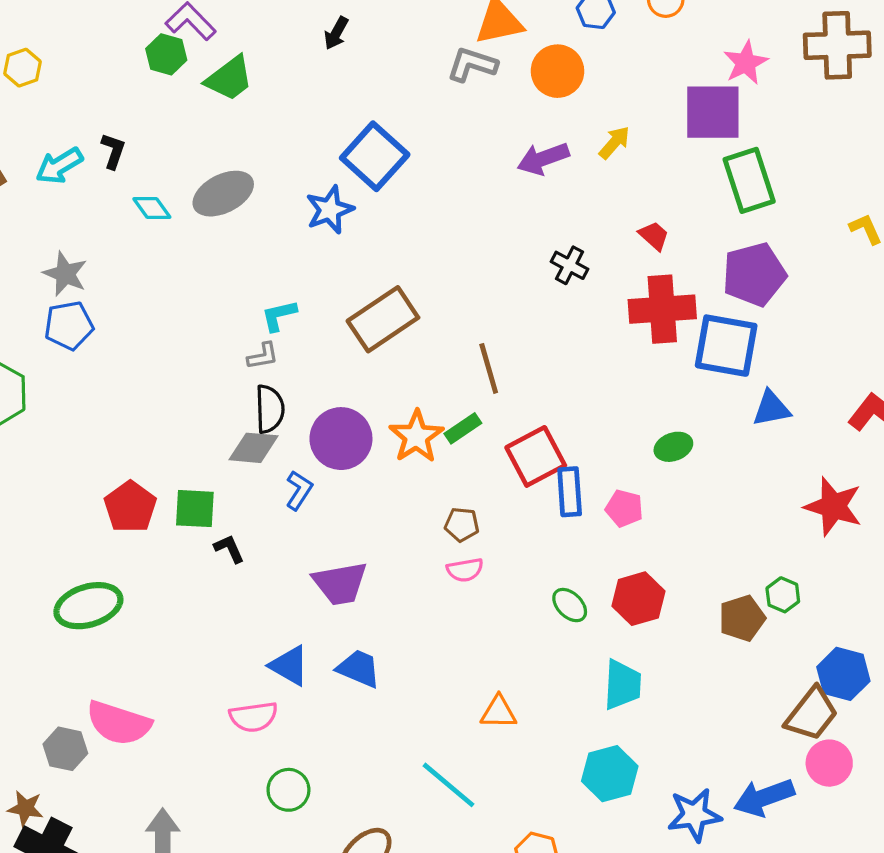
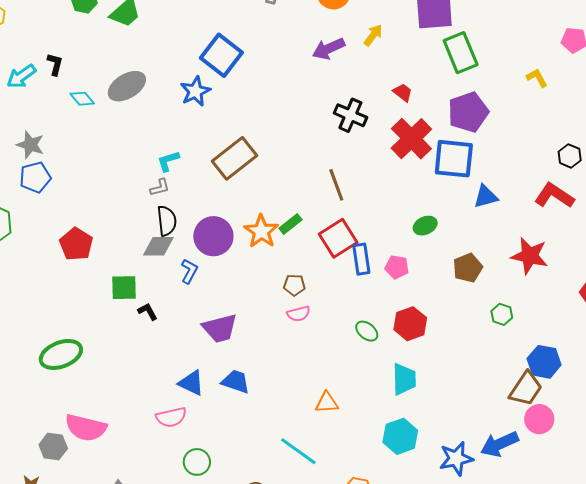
black cross: (569, 265) -> (350, 115), size x1.4
red cross: (662, 309) -> (411, 139), turned -36
brown line: (489, 368) -> (336, 185), moved
red pentagon: (130, 507) -> (76, 244), moved
brown pentagon: (742, 618) -> (468, 268), moved

